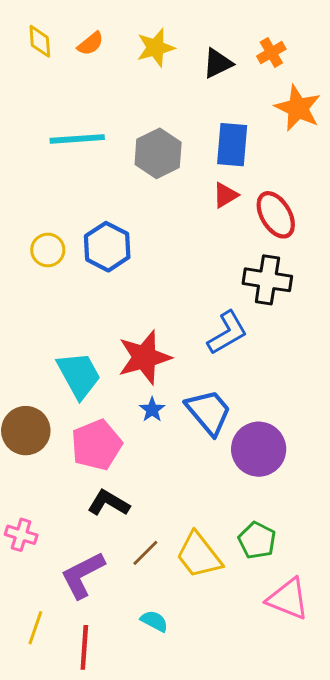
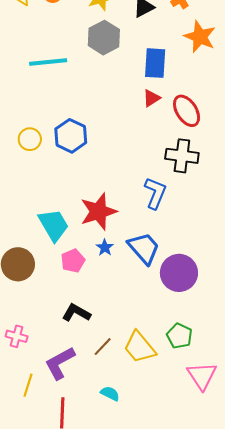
gray hexagon: (158, 153) -> (104, 38), moved
blue L-shape: (227, 333) -> (155, 193), turned -36
pink pentagon: (97, 445) -> (73, 261), moved, size x0.7
pink triangle: (288, 599) -> (202, 376), turned 36
yellow line: (35, 628) -> (28, 385), moved

